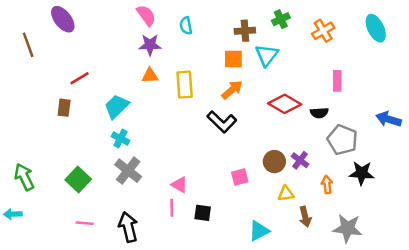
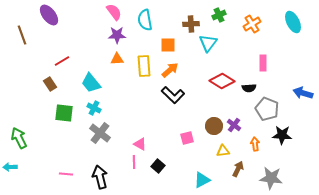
cyan semicircle: (186, 26) -> (145, 20), size x1.5
orange square: (233, 59) -> (168, 45), moved
orange arrow: (232, 90) -> (170, 70), moved
cyan trapezoid: (117, 106) -> (91, 83), turned -85
brown rectangle: (64, 108) -> (50, 84), turned -40
green square: (78, 180) -> (64, 113), moved, turned -36
black square: (203, 213) -> (158, 166), turned 32
brown arrow: (305, 217) -> (238, 169), turned -140

